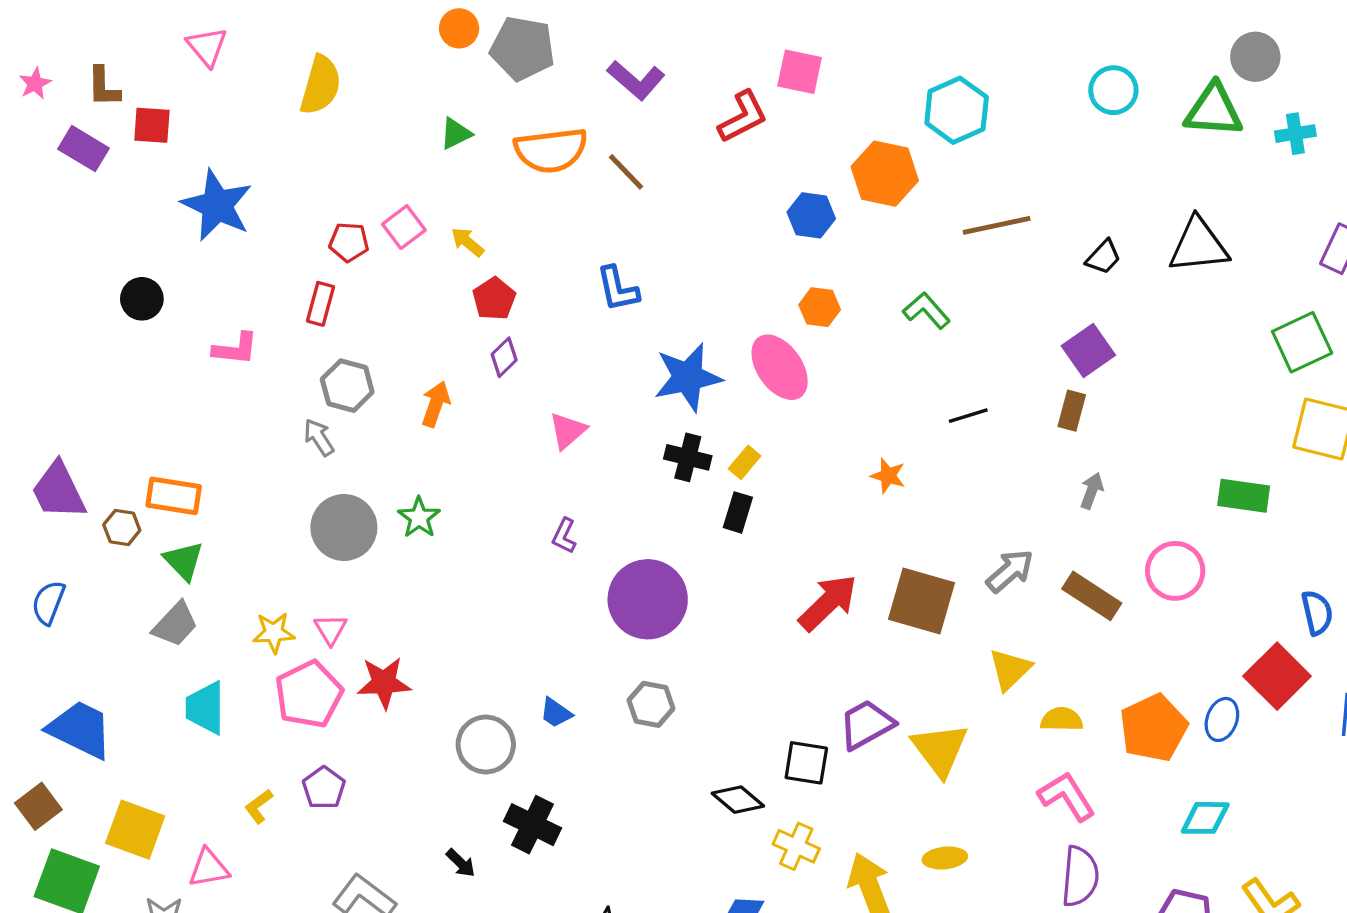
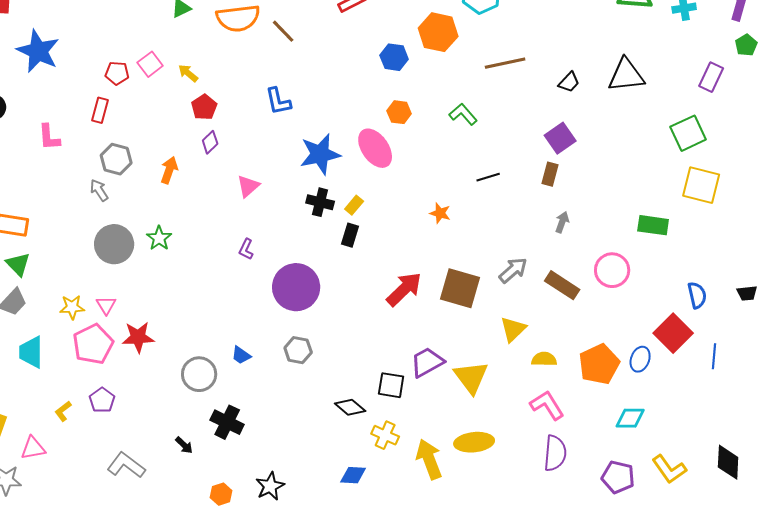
pink L-shape: (235, 349) -> (49, 137), turned 80
yellow ellipse: (945, 858) -> (474, 442), size x1.5

